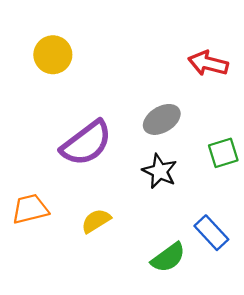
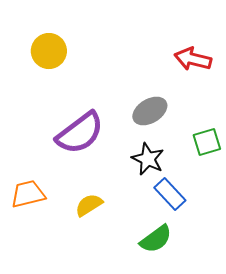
blue rectangle: (211, 233) -> (170, 194), moved

